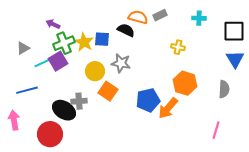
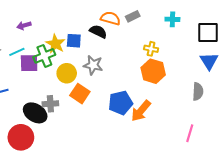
purple arrow: (53, 24) -> (24, 25), turned -40
green cross: (64, 43) -> (44, 56), moved
purple square: (58, 61) -> (29, 63), turned 30
cyan line: (42, 63) -> (17, 52), moved
orange hexagon: (185, 83) -> (153, 71), moved

